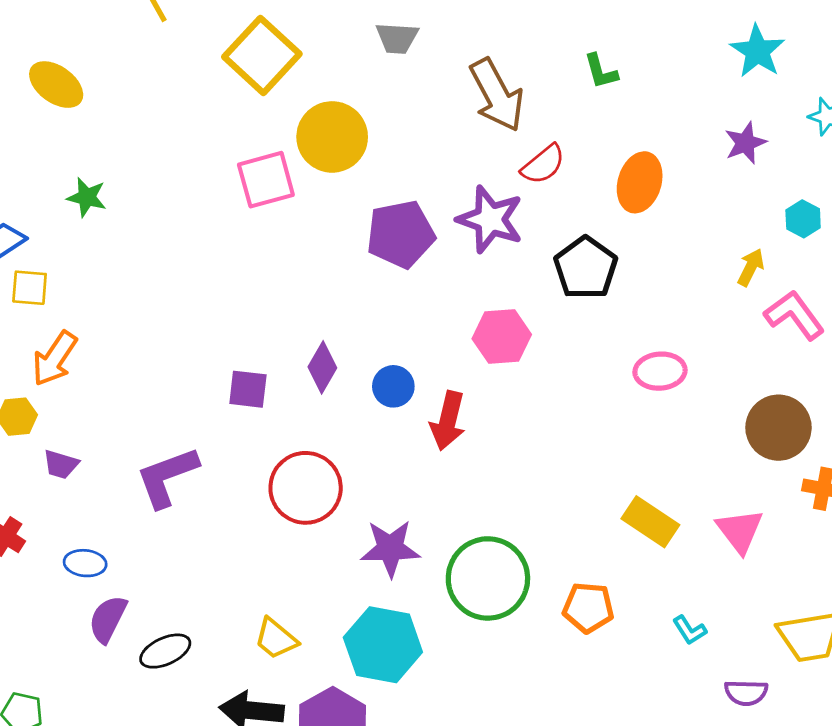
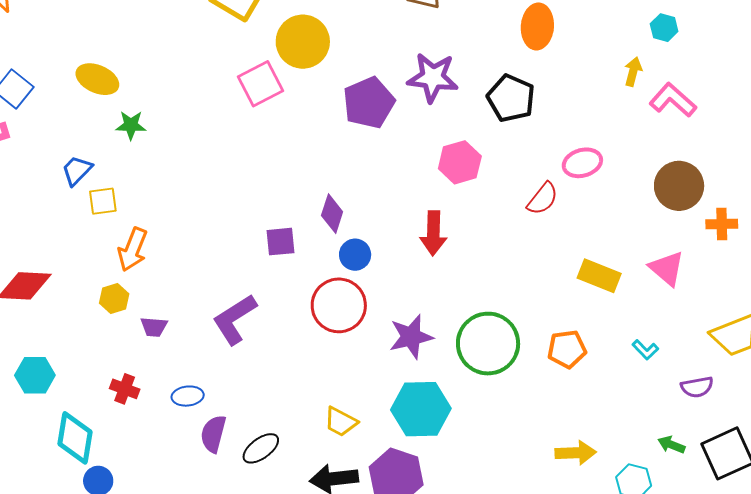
yellow ellipse: (56, 85) -> (97, 79), moved
red semicircle: (543, 164) -> (543, 199), moved
blue circle: (393, 386) -> (355, 255), moved

